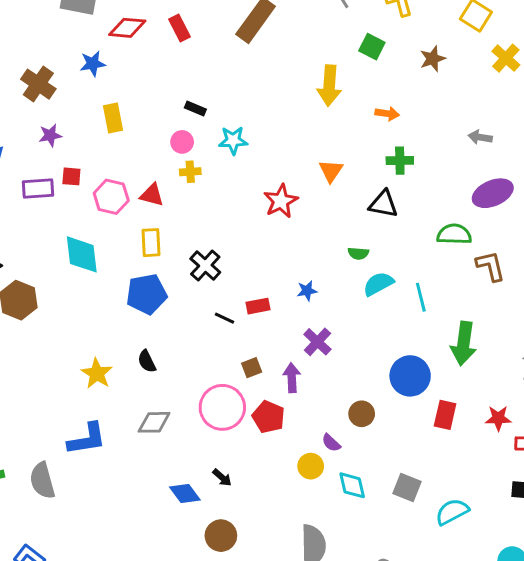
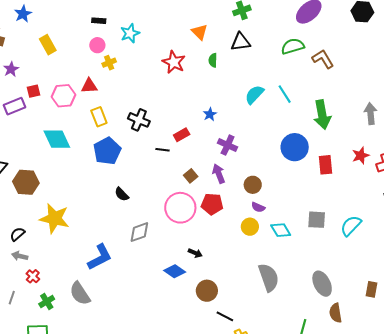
green semicircle: (358, 253) -> (213, 60), moved, turned 104
yellow star: (97, 374) -> (55, 218), moved, size x1.4
brown circle: (362, 414) -> (253, 185), moved

